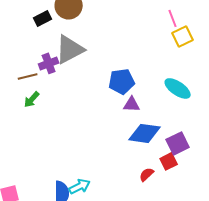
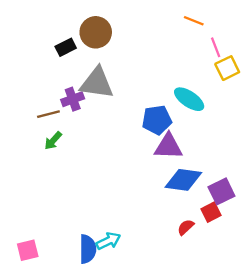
gray triangle: (70, 49) -> (97, 83), turned 36
cyan ellipse: (178, 88) -> (189, 99), moved
purple triangle: (132, 104) -> (168, 146), size x1.5

